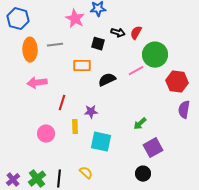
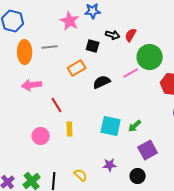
orange rectangle: (82, 66) -> (77, 68), turned -30
red line: (62, 103) -> (57, 105), turned -49
purple star: (91, 112) -> (110, 165), moved
cyan square: (101, 142) -> (111, 126), moved

